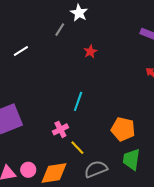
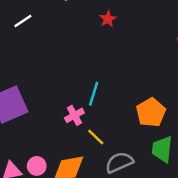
cyan line: (78, 101) -> (94, 94), moved
orange pentagon: (123, 129) -> (151, 112), turned 30

